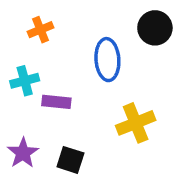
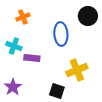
cyan cross: (25, 81) -> (14, 46), turned 35
black square: (70, 160) -> (57, 91), moved

